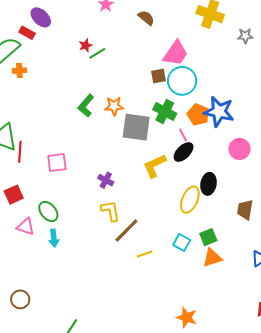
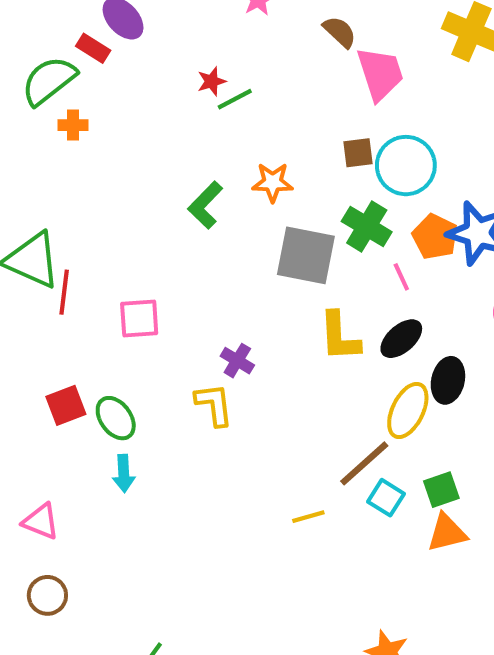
pink trapezoid: (176, 53) -> (380, 74), moved, turned -56
orange star: (114, 106) -> (273, 182), moved
black ellipse: (184, 152) -> (401, 339), moved
yellow L-shape: (155, 166) -> (339, 337), turned -72
red square: (14, 195) -> (66, 405), moved
yellow L-shape: (111, 211) -> (214, 405), moved
pink triangle: (26, 227) -> (41, 521), moved
brown line: (126, 230) -> (364, 463), moved

